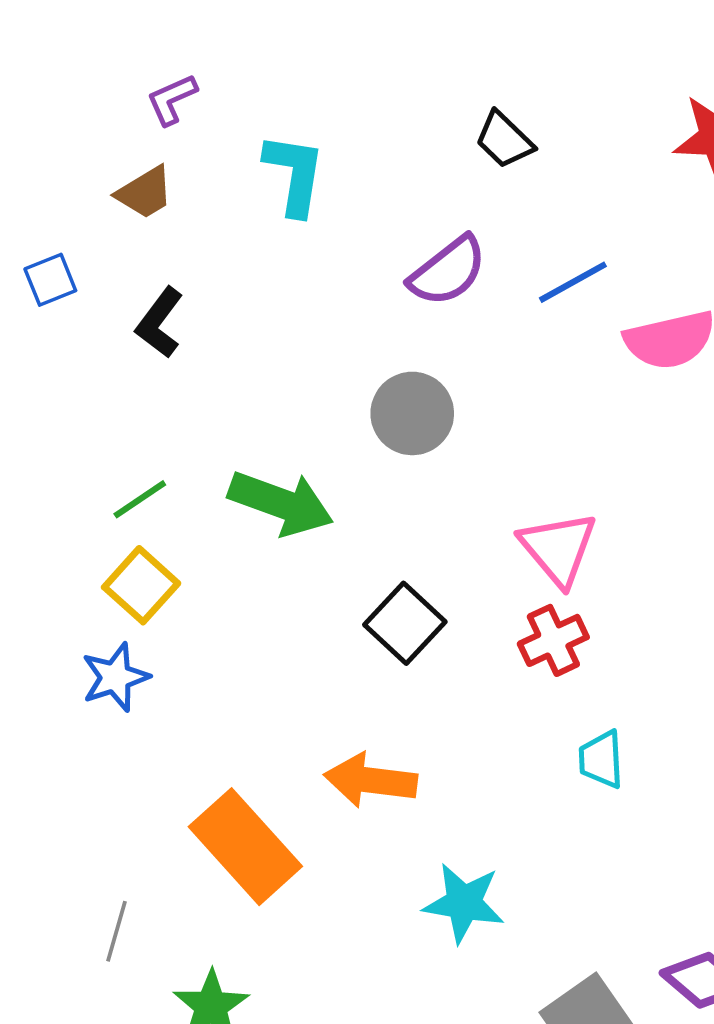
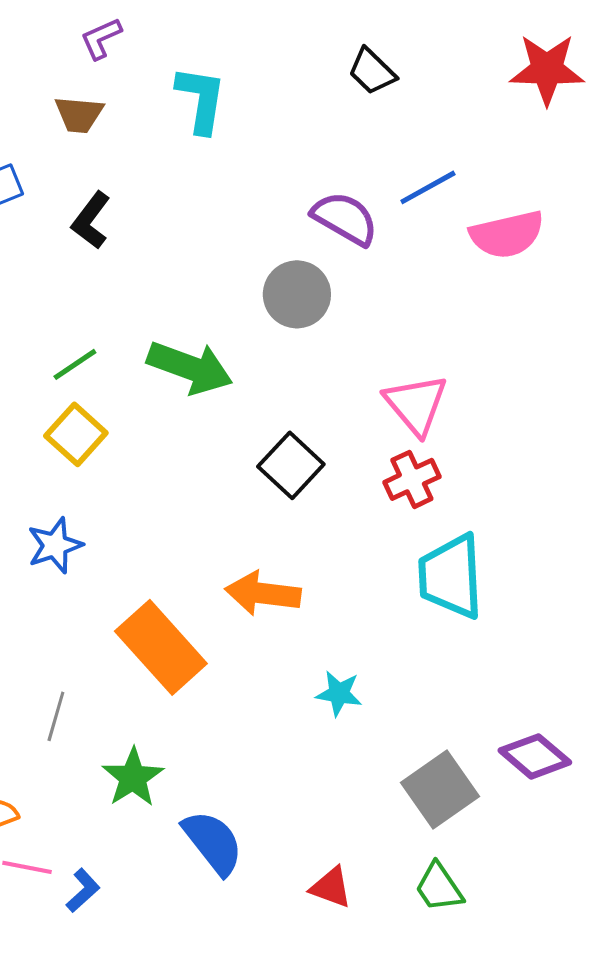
brown trapezoid: (145, 193) -> (79, 114), turned 36
purple semicircle: (448, 271) -> (345, 218), moved, turned -112
blue star: (115, 677) -> (55, 545), moved
cyan trapezoid: (601, 759) -> (451, 576), size x1.8
cyan star: (464, 903) -> (339, 693), size x0.7

